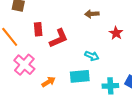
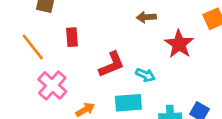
red star: (116, 33) -> (179, 44), size x1.5
red L-shape: (59, 38) -> (112, 64), moved

